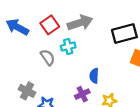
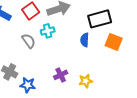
blue semicircle: (94, 76) -> (85, 40), moved

